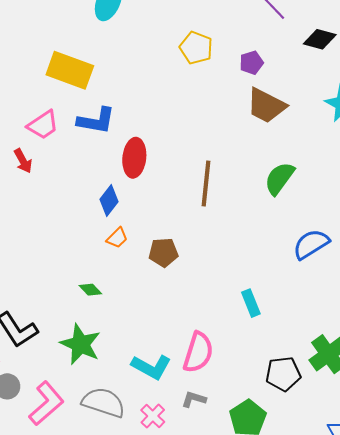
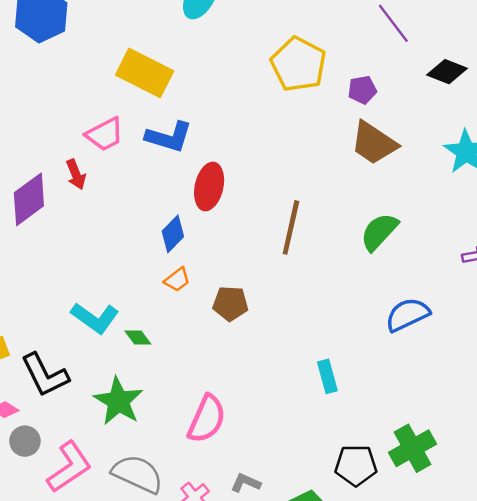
yellow pentagon: (196, 48) -> (298, 64), size x1.4
pink semicircle: (198, 352) -> (207, 419), moved
cyan L-shape: (151, 367) -> (95, 318), moved

